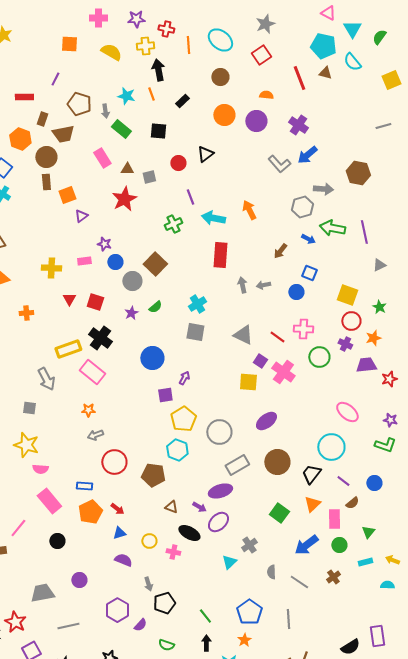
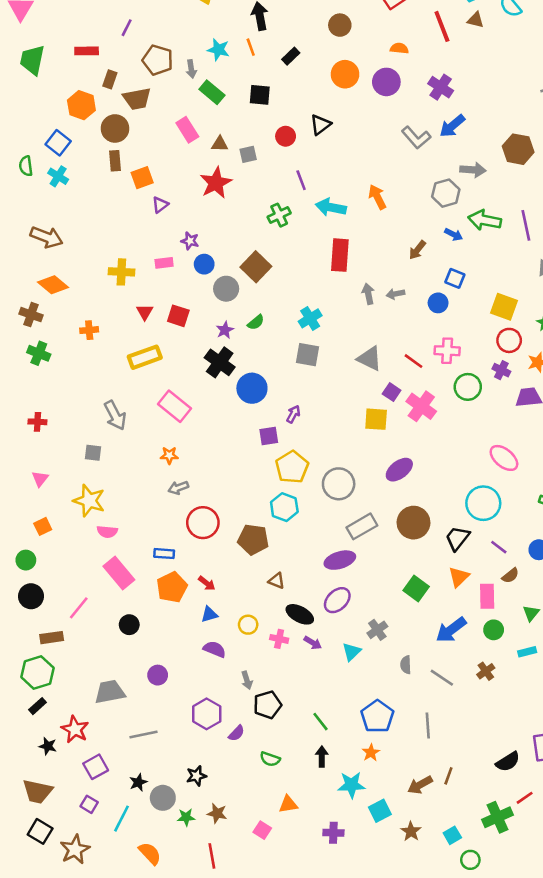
black cross: (100, 338) -> (220, 362), moved
yellow rectangle: (68, 349) -> (145, 357), moved
purple arrow: (199, 507) -> (313, 643), moved

